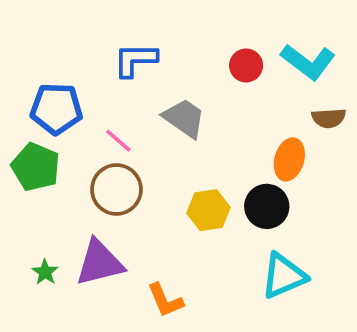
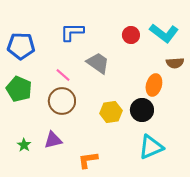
blue pentagon: (56, 109) -> (21, 46), moved
purple triangle: (100, 263) -> (53, 140), size x0.7
orange L-shape: (165, 300) -> (88, 160), turned 105

